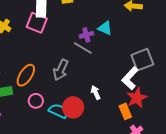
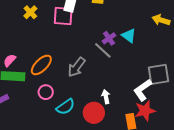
pink square: (37, 23) -> (63, 16), turned -30
purple cross: (86, 35) -> (109, 38), turned -32
red circle: (73, 107) -> (94, 113), moved
cyan semicircle: (58, 111) -> (65, 107), turned 108

